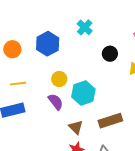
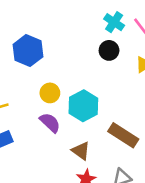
cyan cross: (85, 27) -> (114, 22), moved
brown rectangle: (110, 121) -> (123, 135), turned 60

